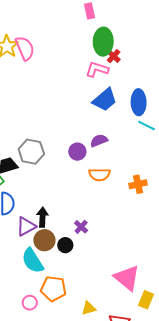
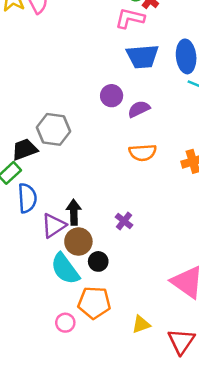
blue trapezoid: (105, 100) -> (142, 56), turned 40
purple circle: (77, 152) -> (112, 96), moved
black circle: (65, 245) -> (98, 261), moved

